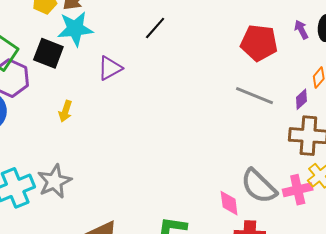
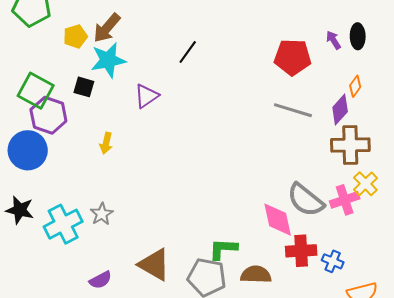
black square: (48, 53) -> (84, 87), size x0.7
purple diamond: (301, 99) -> (340, 109), size x1.4
gray star: (54, 181) -> (102, 214), size x0.7
pink diamond: (229, 203) -> (278, 220), size x1.4

